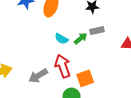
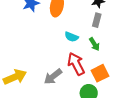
gray rectangle: (97, 31) -> (97, 20), moved, turned -56
green arrow: (81, 38) -> (94, 44), moved, turned 104

